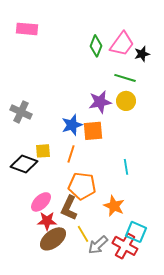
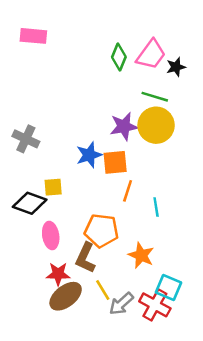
yellow circle: (126, 101) -> (156, 125), size x1.5
orange line: (71, 154) -> (128, 191), moved
pink ellipse: (41, 202) -> (51, 235), moved, turned -55

